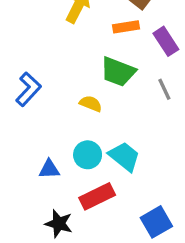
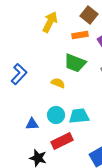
cyan trapezoid: (124, 156) -> (79, 116), turned -45

